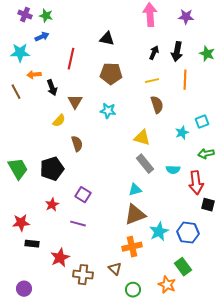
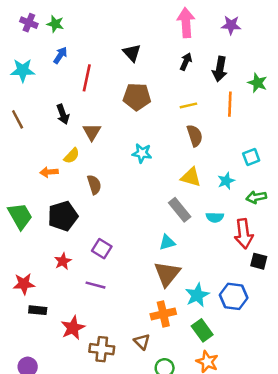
blue arrow: (42, 37) -> (60, 55), moved, turned -32
black triangle: (107, 39) -> (132, 53), turned 35
black arrow: (154, 53) -> (186, 62), moved
green star: (207, 54) -> (257, 83), moved
orange arrow: (34, 75) -> (49, 172), moved
cyan star: (108, 111) -> (142, 153), moved
cyan star: (182, 133) -> (226, 181), moved
yellow triangle: (142, 138) -> (191, 177), moved
brown triangle: (135, 215) -> (167, 274), turned -30
green rectangle: (183, 267) -> (202, 330), moved

